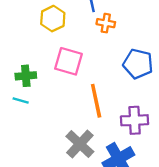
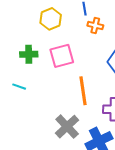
pink square: (68, 61) -> (62, 56), turned -35
green cross: (26, 76) -> (29, 54), moved

